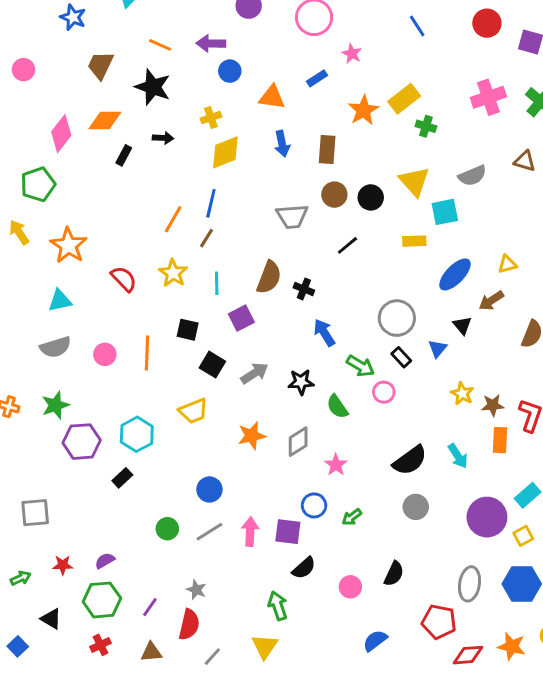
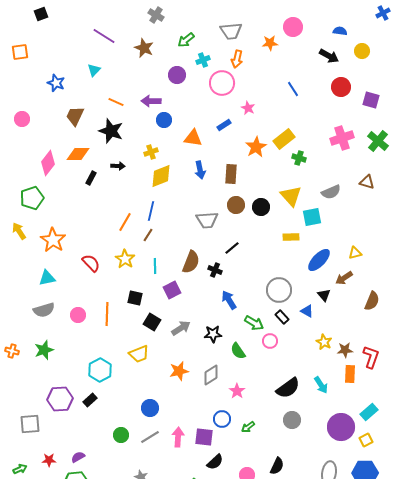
black line: (347, 245) -> (232, 248), moved
blue triangle: (438, 349) -> (307, 311), turned -40
purple hexagon: (82, 442) -> (60, 399), moved

